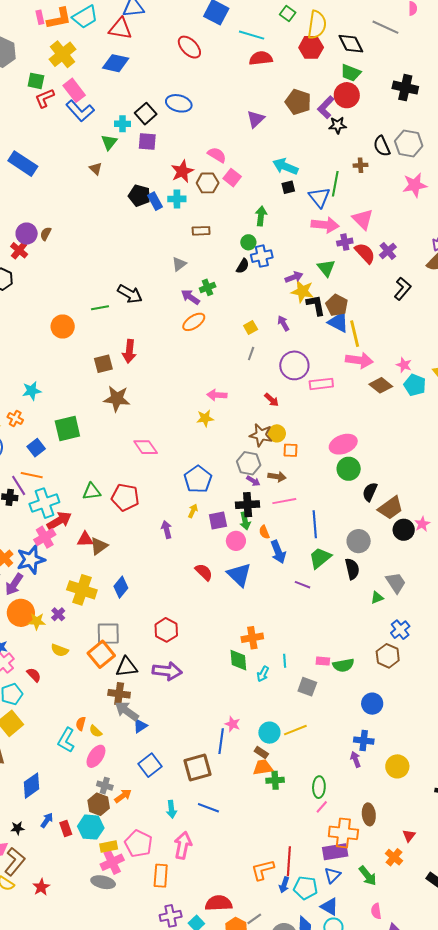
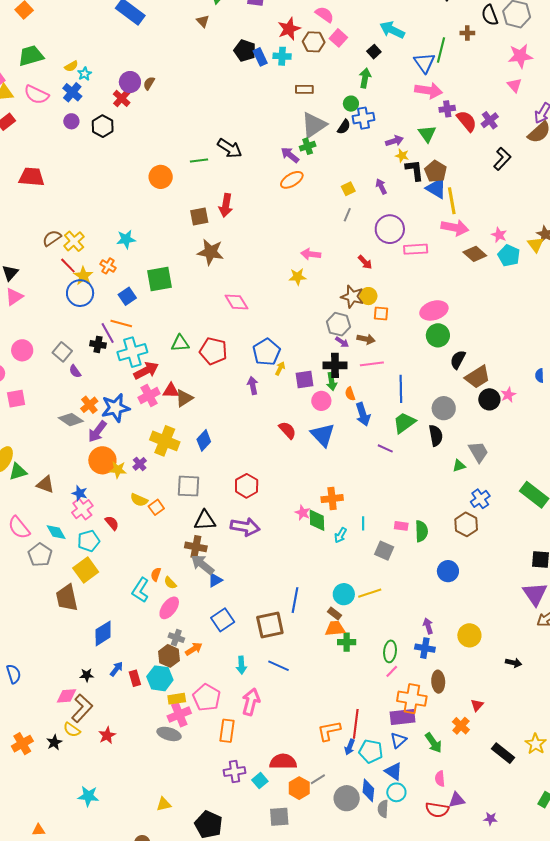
black square: (288, 187) -> (374, 52), moved, turned -32
pink triangle: (363, 219) -> (514, 85), moved, size x0.7
gray triangle: (179, 264) -> (314, 125), moved, size x1.8
yellow star: (302, 291) -> (402, 156), size x0.6
blue pentagon: (198, 479) -> (266, 352), moved
pink cross: (45, 537) -> (149, 395), moved
orange square: (101, 654) -> (156, 507), moved, size x0.6
green semicircle: (343, 665) -> (421, 531), turned -85
pink star: (233, 724) -> (303, 513), moved
blue cross: (364, 741) -> (425, 648), moved

